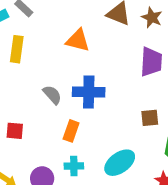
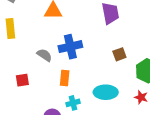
red square: (15, 131) -> (22, 80), moved
cyan ellipse: (120, 163) -> (106, 92), turned 50

